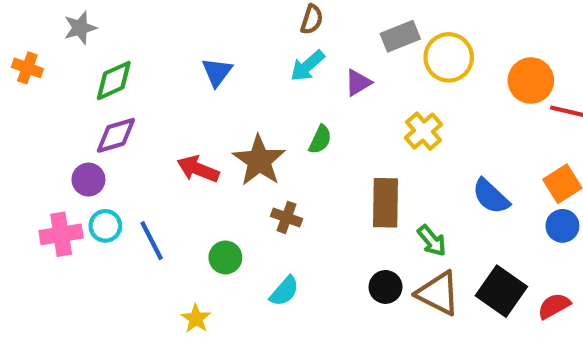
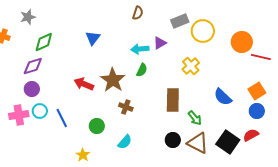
cyan arrow: (308, 66) -> (140, 49), moved, turned 36
purple diamond: (116, 135) -> (33, 66), moved
red semicircle: (554, 306) -> (251, 135), moved

